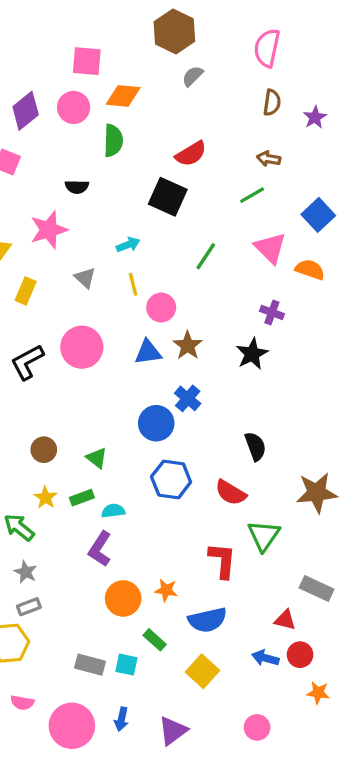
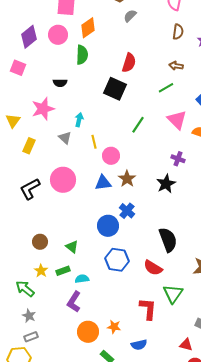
orange diamond: (123, 96) -> (88, 28), turned -40
red semicircle: (191, 154) -> (129, 63), turned -42
cyan arrow: (128, 245) -> (79, 120), moved, turned -56
black semicircle: (255, 446) -> (168, 240), size x1.4
blue semicircle: (207, 620) -> (139, 345), size x0.7

